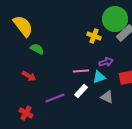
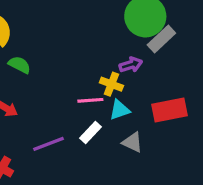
yellow cross: (94, 36) -> (111, 84), moved
purple arrow: (106, 62) -> (131, 65), moved

